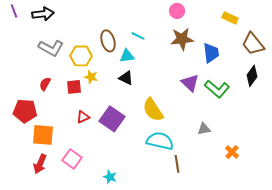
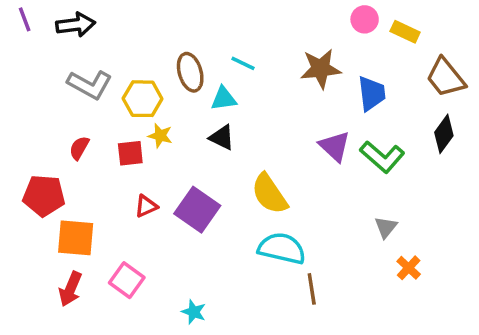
pink circle: (177, 11) -> (365, 19), moved
gray triangle: (204, 129) -> (386, 227), moved, turned -40

